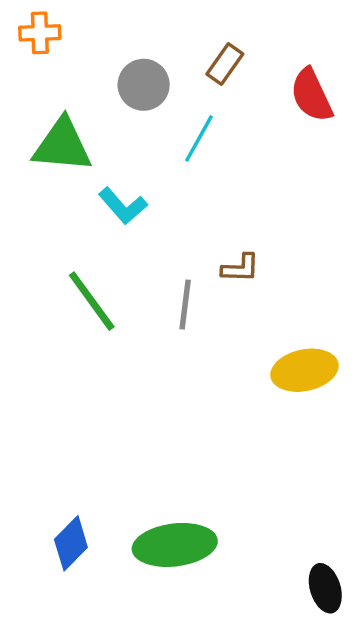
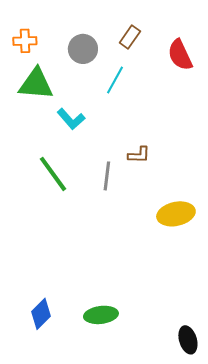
orange cross: (40, 33) -> (25, 41), moved
green ellipse: (175, 545) -> (101, 315), size x0.7

